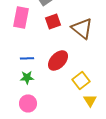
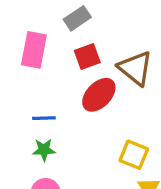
red ellipse: (58, 60) -> (99, 95), moved
yellow square: (81, 80) -> (134, 155), turned -30

